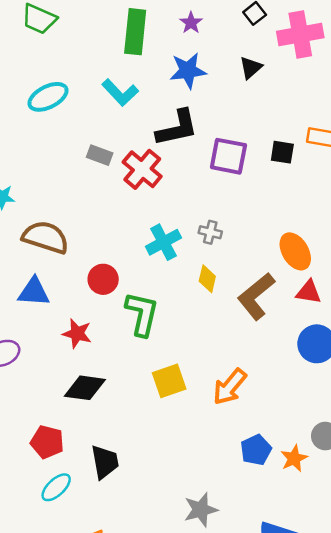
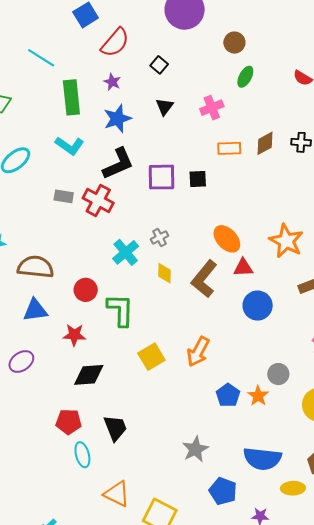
pink cross: (300, 34) -> (212, 108), moved, size x0.7
black square: (282, 152) -> (198, 179), moved
gray cross: (210, 232) -> (160, 237), turned -30
cyan ellipse: (56, 487) -> (82, 455), turned -50

